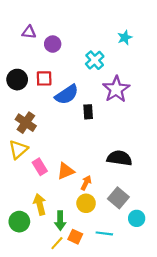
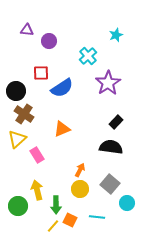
black circle: (17, 80) -> (16, 91), moved
black rectangle: (88, 112) -> (116, 122), moved, turned 48
orange triangle: (66, 171) -> (62, 129), moved

